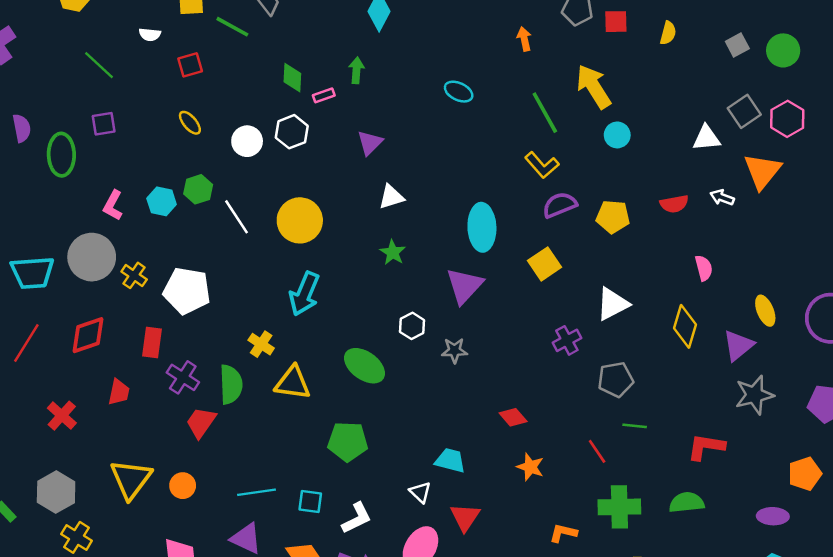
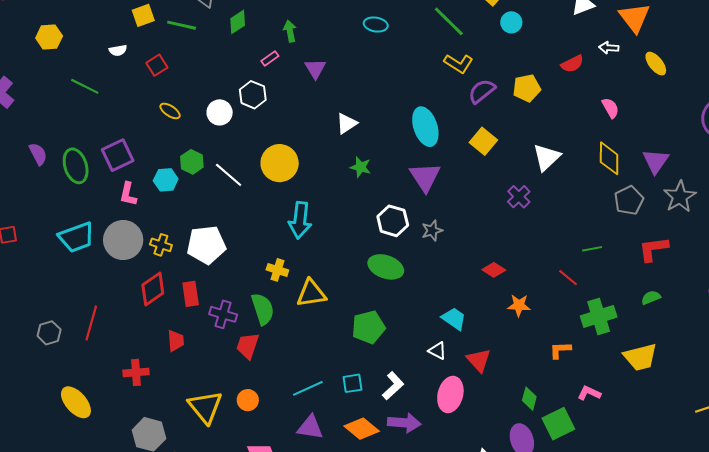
green diamond: (292, 78) -> (238, 22), moved, turned 70
purple square: (104, 124) -> (118, 155), moved, size x1.5
purple triangle: (370, 143) -> (315, 69), moved
cyan trapezoid: (32, 273) -> (77, 237), moved
yellow ellipse: (765, 311) -> (656, 64), moved
white hexagon: (412, 326) -> (393, 221), size x1.4
red diamond: (88, 335) -> (153, 289), moved
green ellipse: (365, 366) -> (386, 267), moved
gray pentagon: (616, 380) -> (629, 200), moved
red cross: (62, 416) -> (136, 372), turned -30
cyan trapezoid: (450, 460) -> (454, 319), turned 36
green semicircle: (687, 503) -> (651, 298), size x0.7

